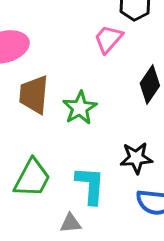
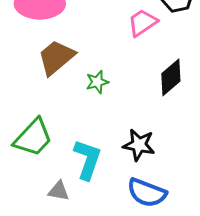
brown trapezoid: (34, 95) -> (56, 57), turned 30
green star: (80, 108) -> (97, 82), size x0.7

